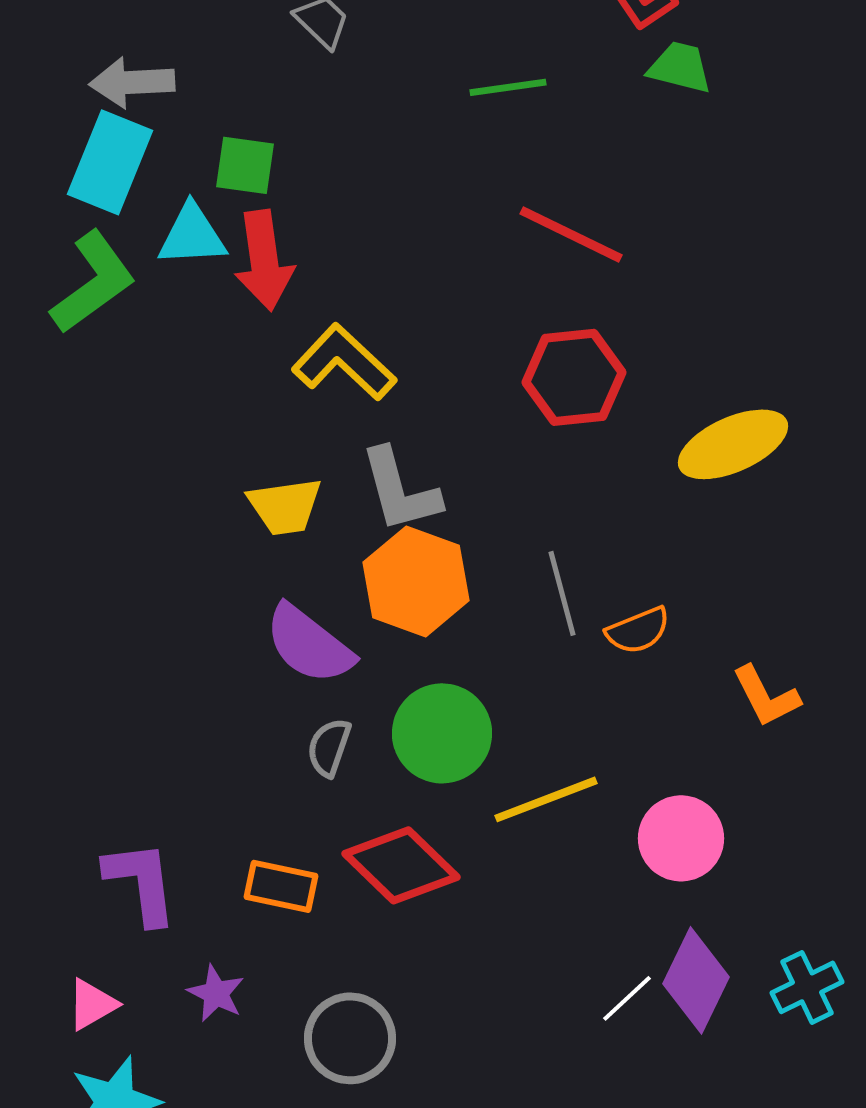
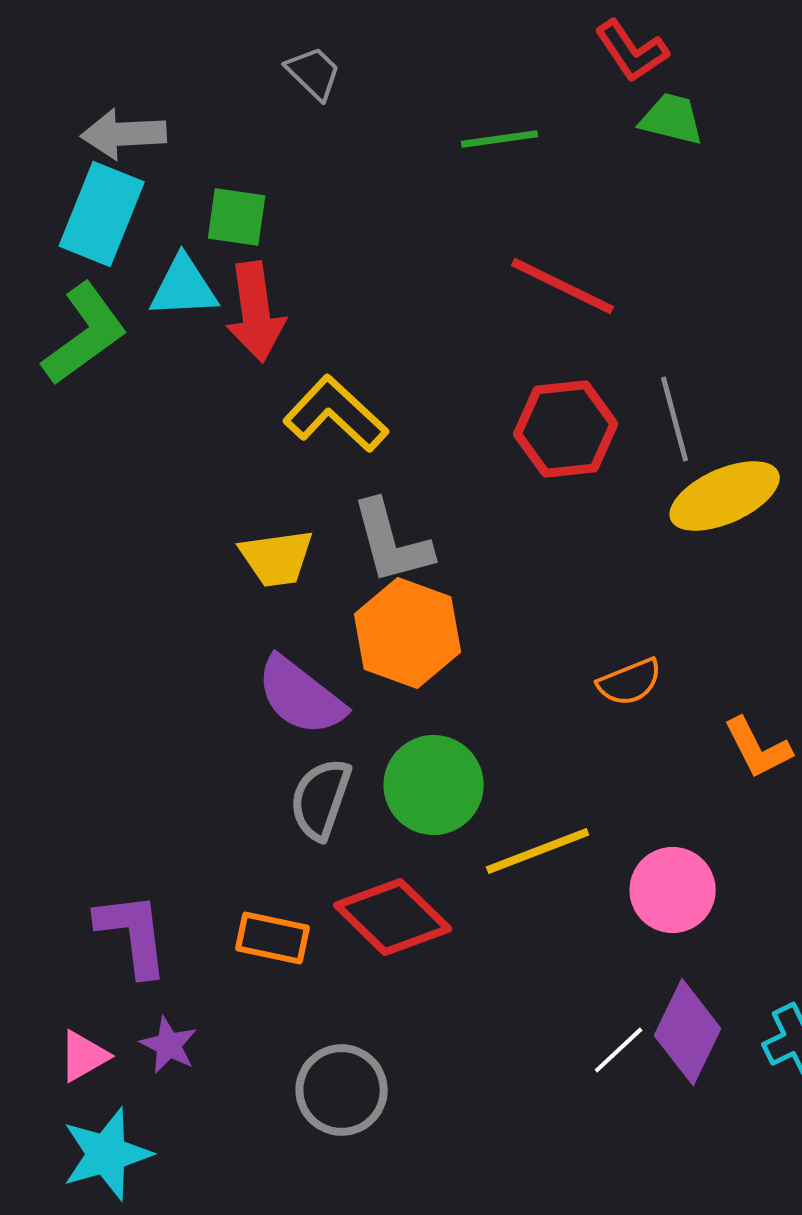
gray line: (562, 593) -> (675, 419), moved
gray semicircle: (329, 747) -> (321, 799), size x1.4
purple star: (216, 993) -> (169, 1045), moved

